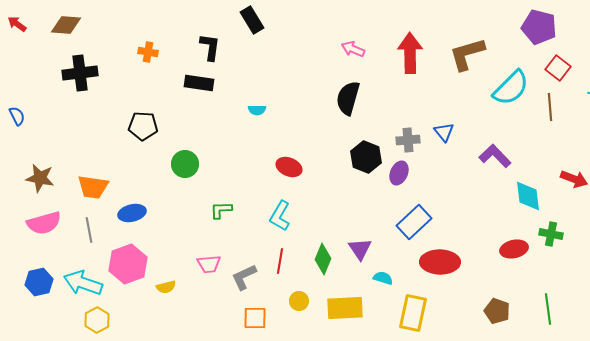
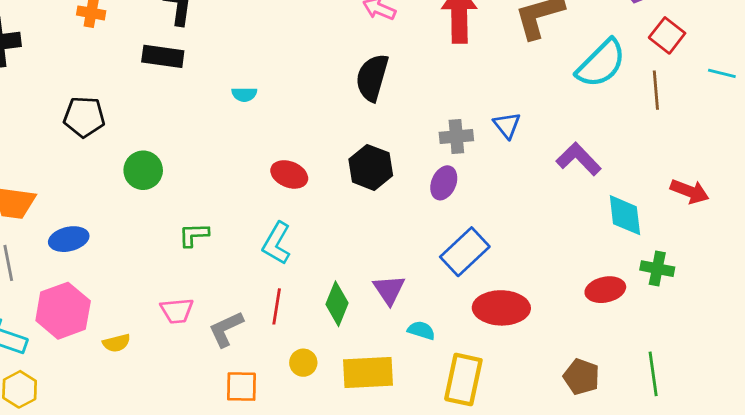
black hexagon: (366, 157) -> (371, 167), moved

